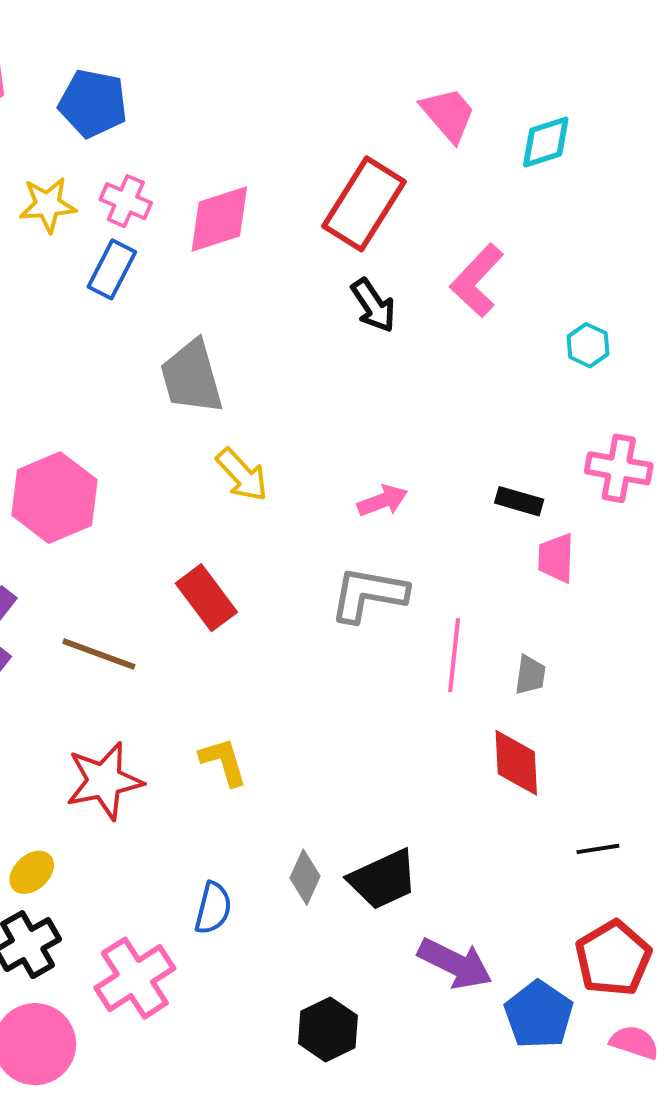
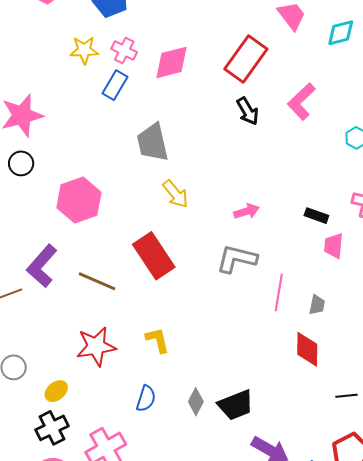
red rectangle: (206, 598) -> (154, 256), size x1.4
blue semicircle: (213, 908) -> (146, 399), moved

